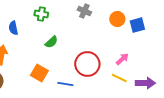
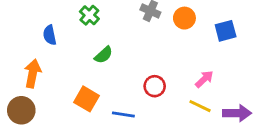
green cross: (41, 14) -> (89, 15), turned 32
orange circle: (117, 19) -> (184, 18), moved
red circle: (87, 64) -> (155, 86), size x0.6

